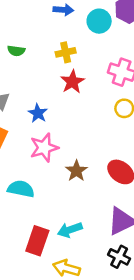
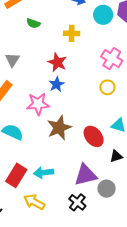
red star: (72, 82) -> (57, 62), moved, turned -30
blue star: (38, 113) -> (57, 84), moved
brown star: (76, 171) -> (59, 128), size x1.4

